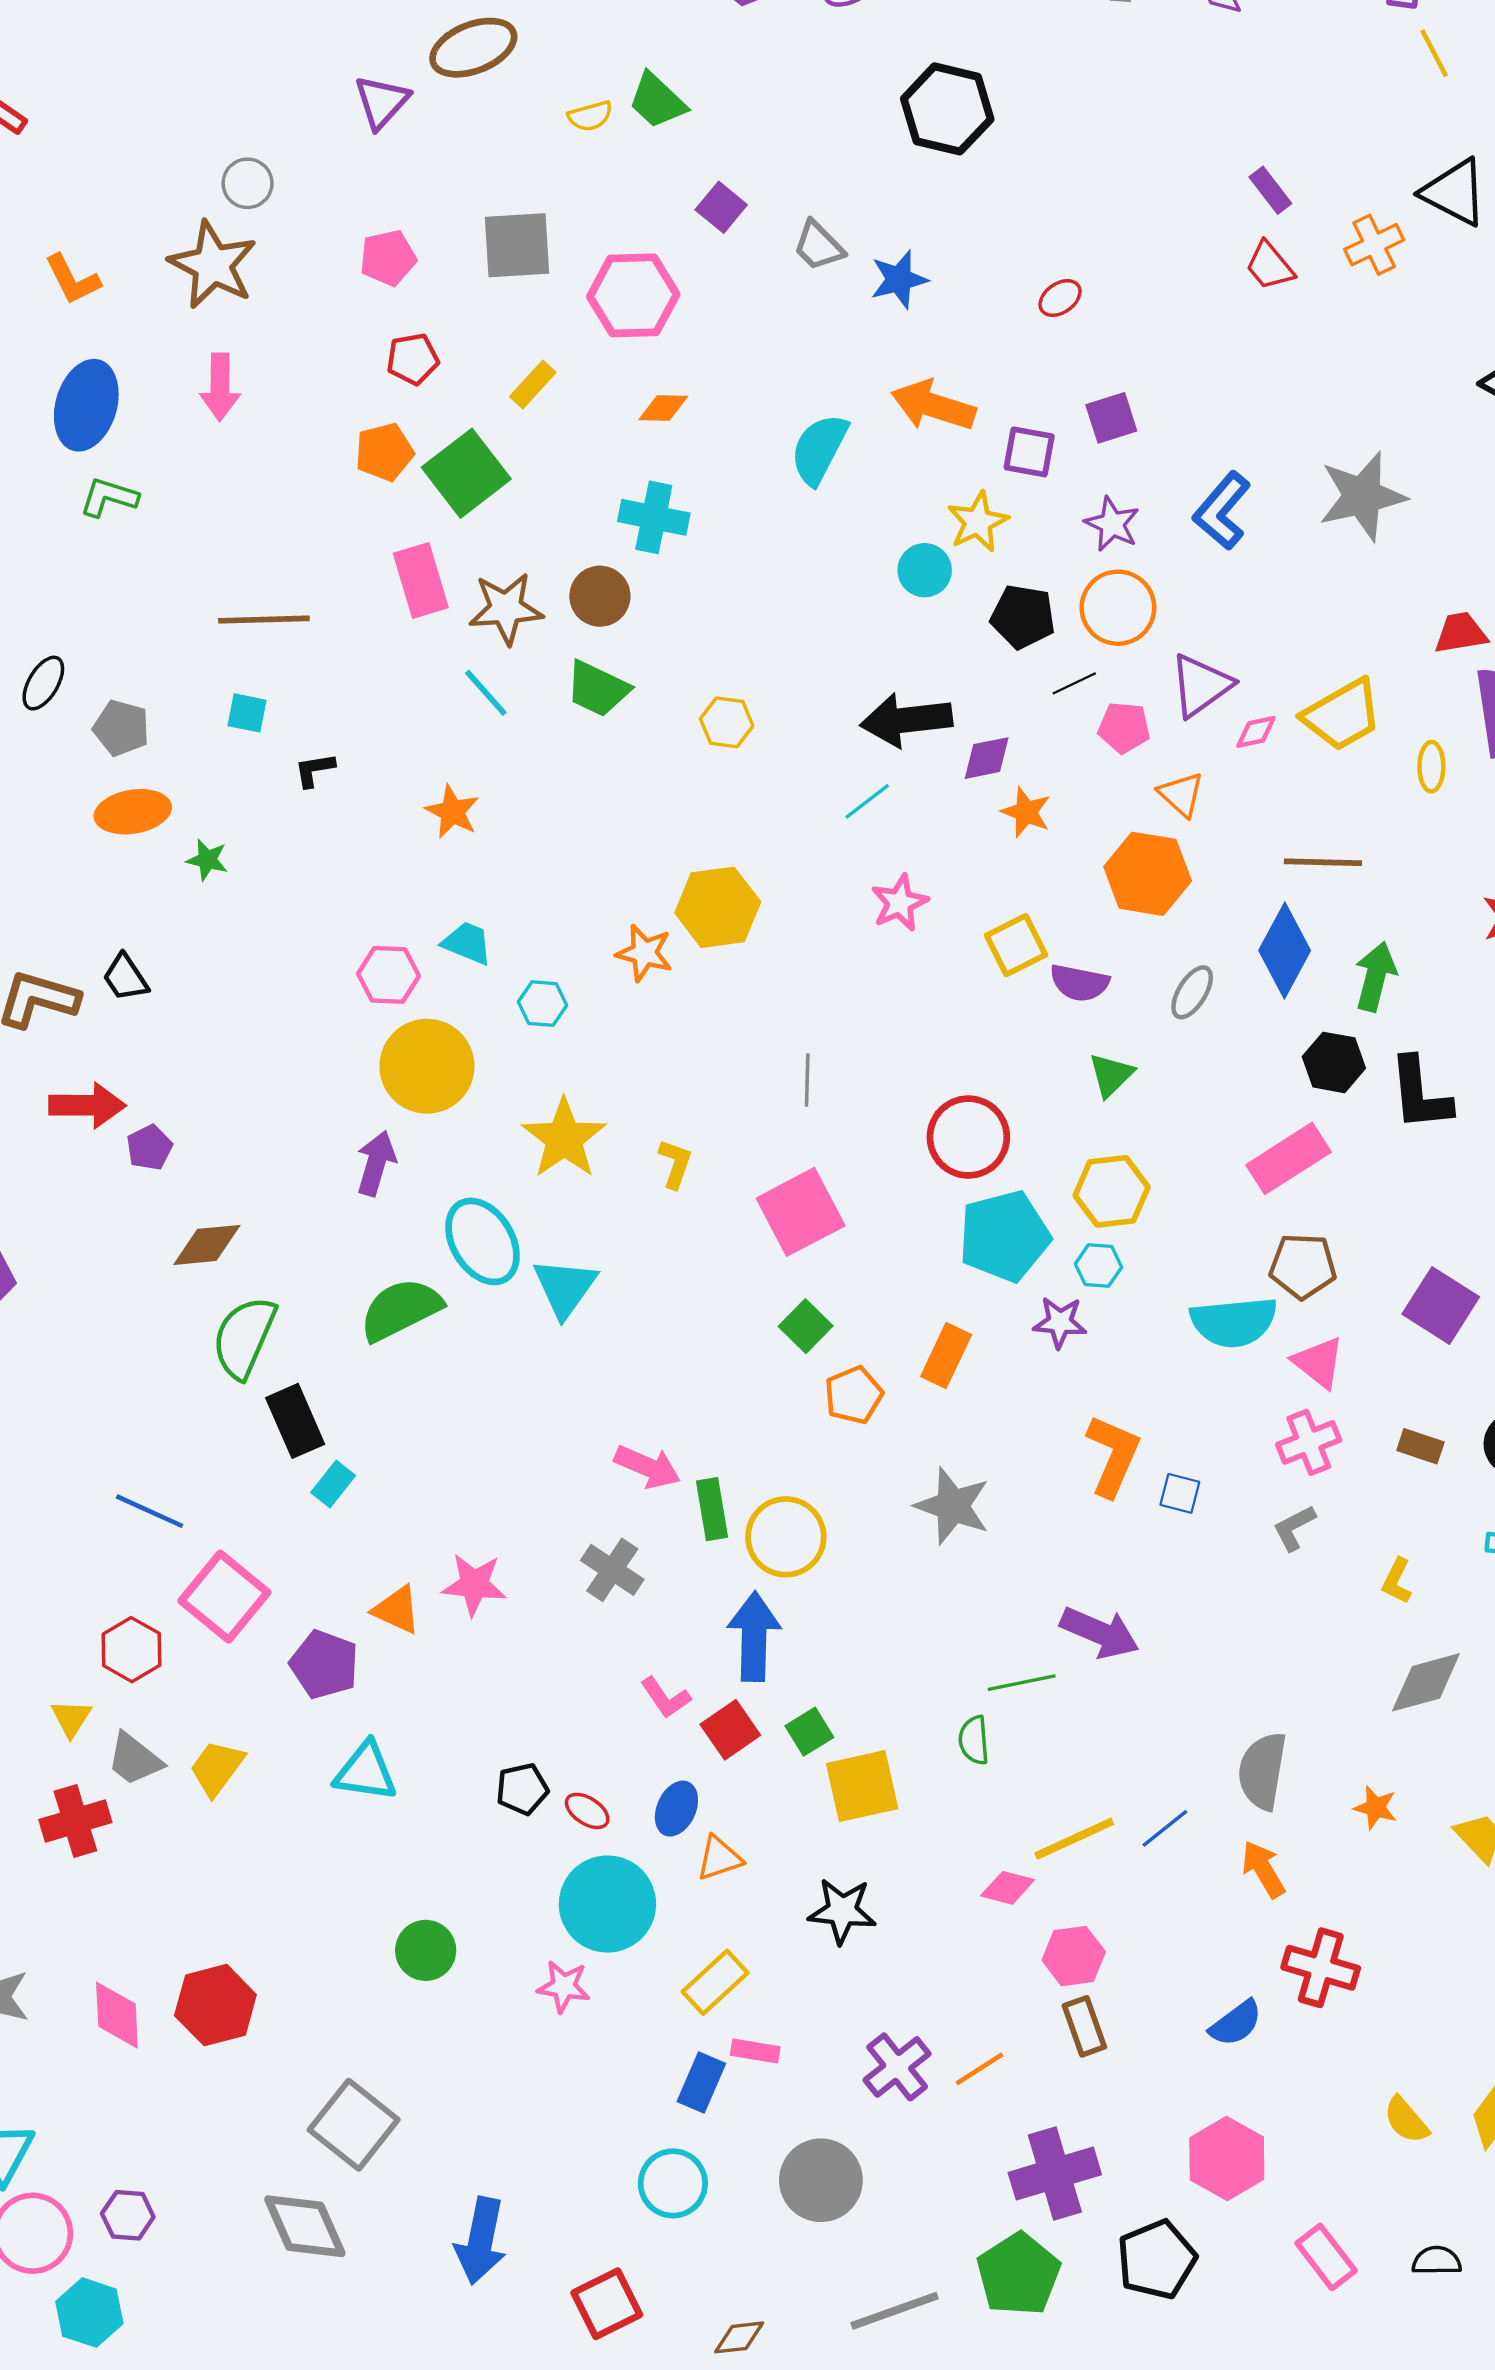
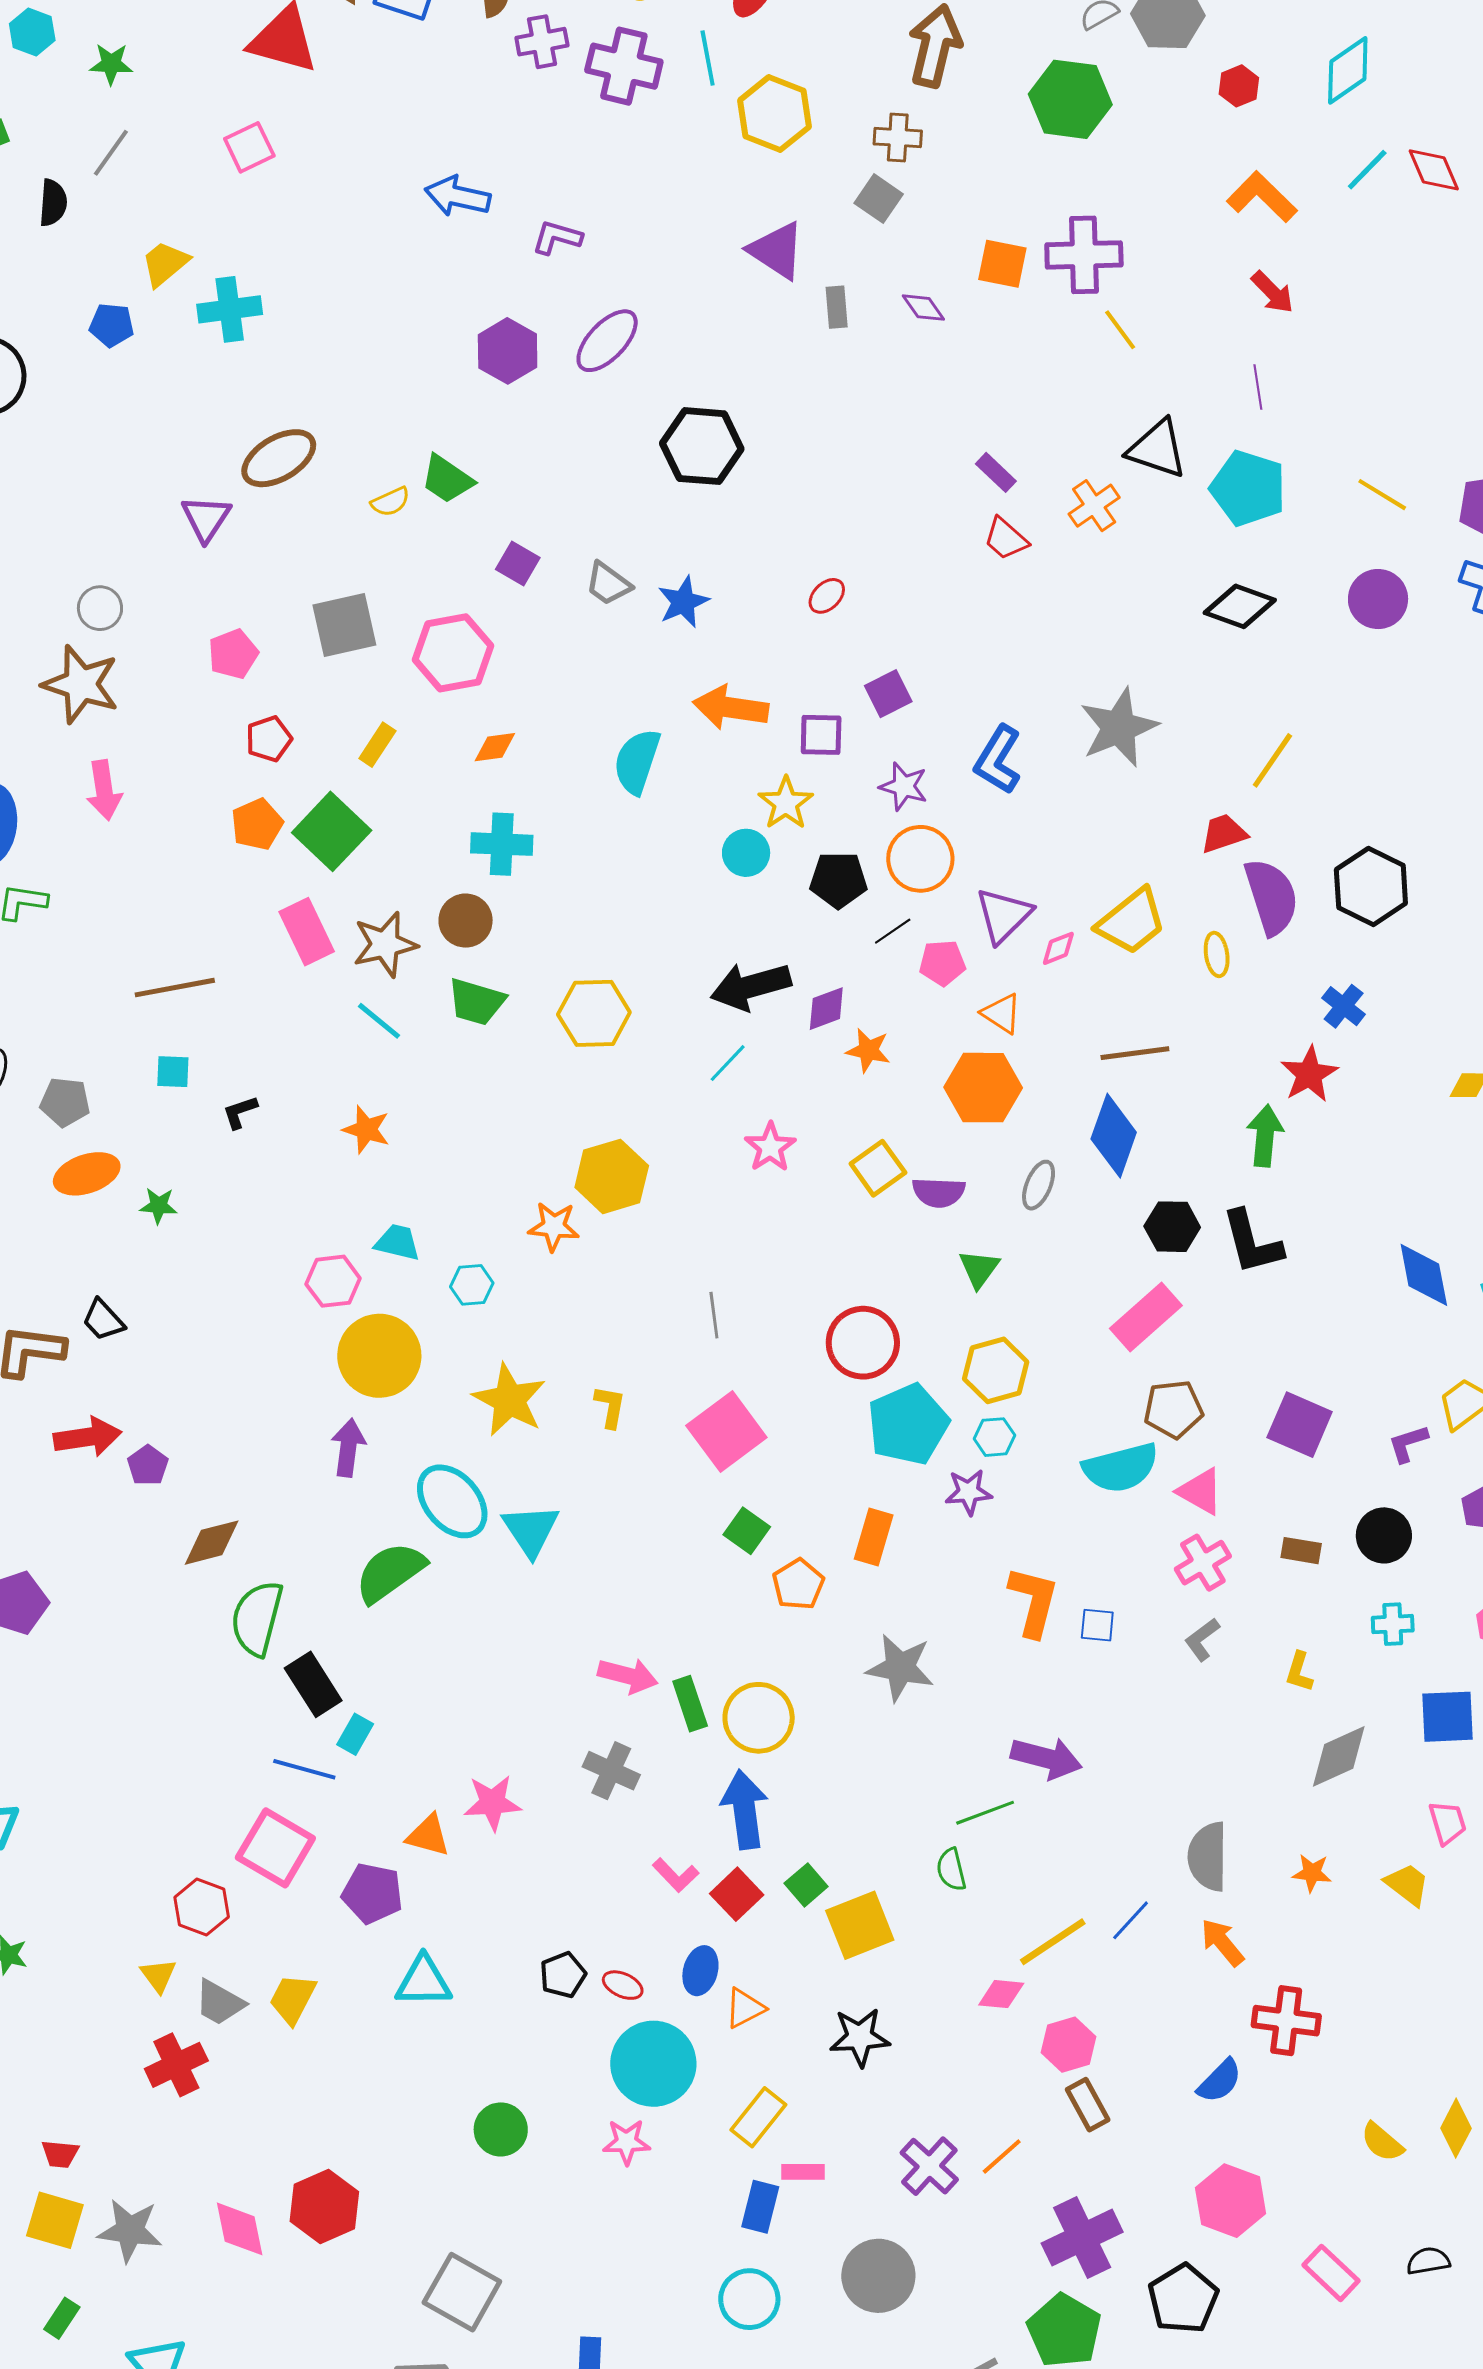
yellow hexagon: (727, 722) -> (594, 1013), size x1.5
green arrow: (1375, 976) -> (1265, 1136), moved
blue line: (150, 1511) -> (304, 1769), moved

